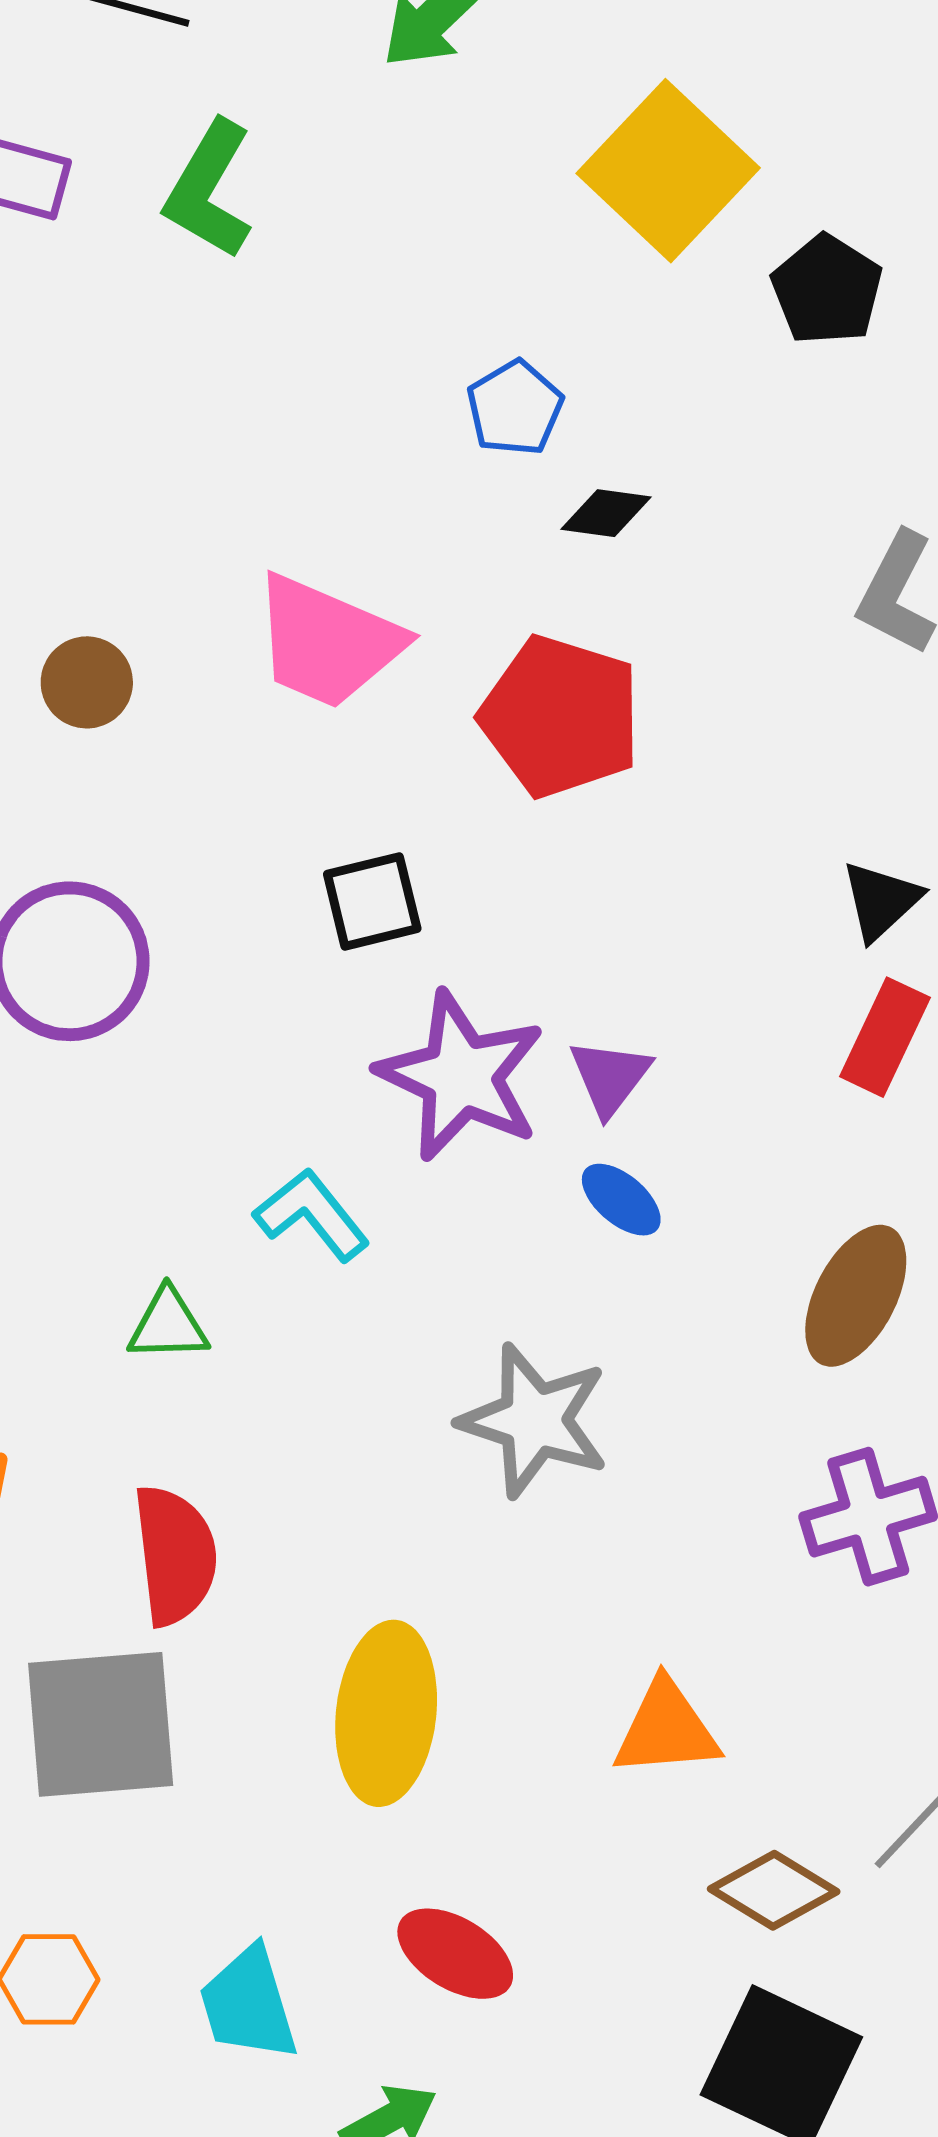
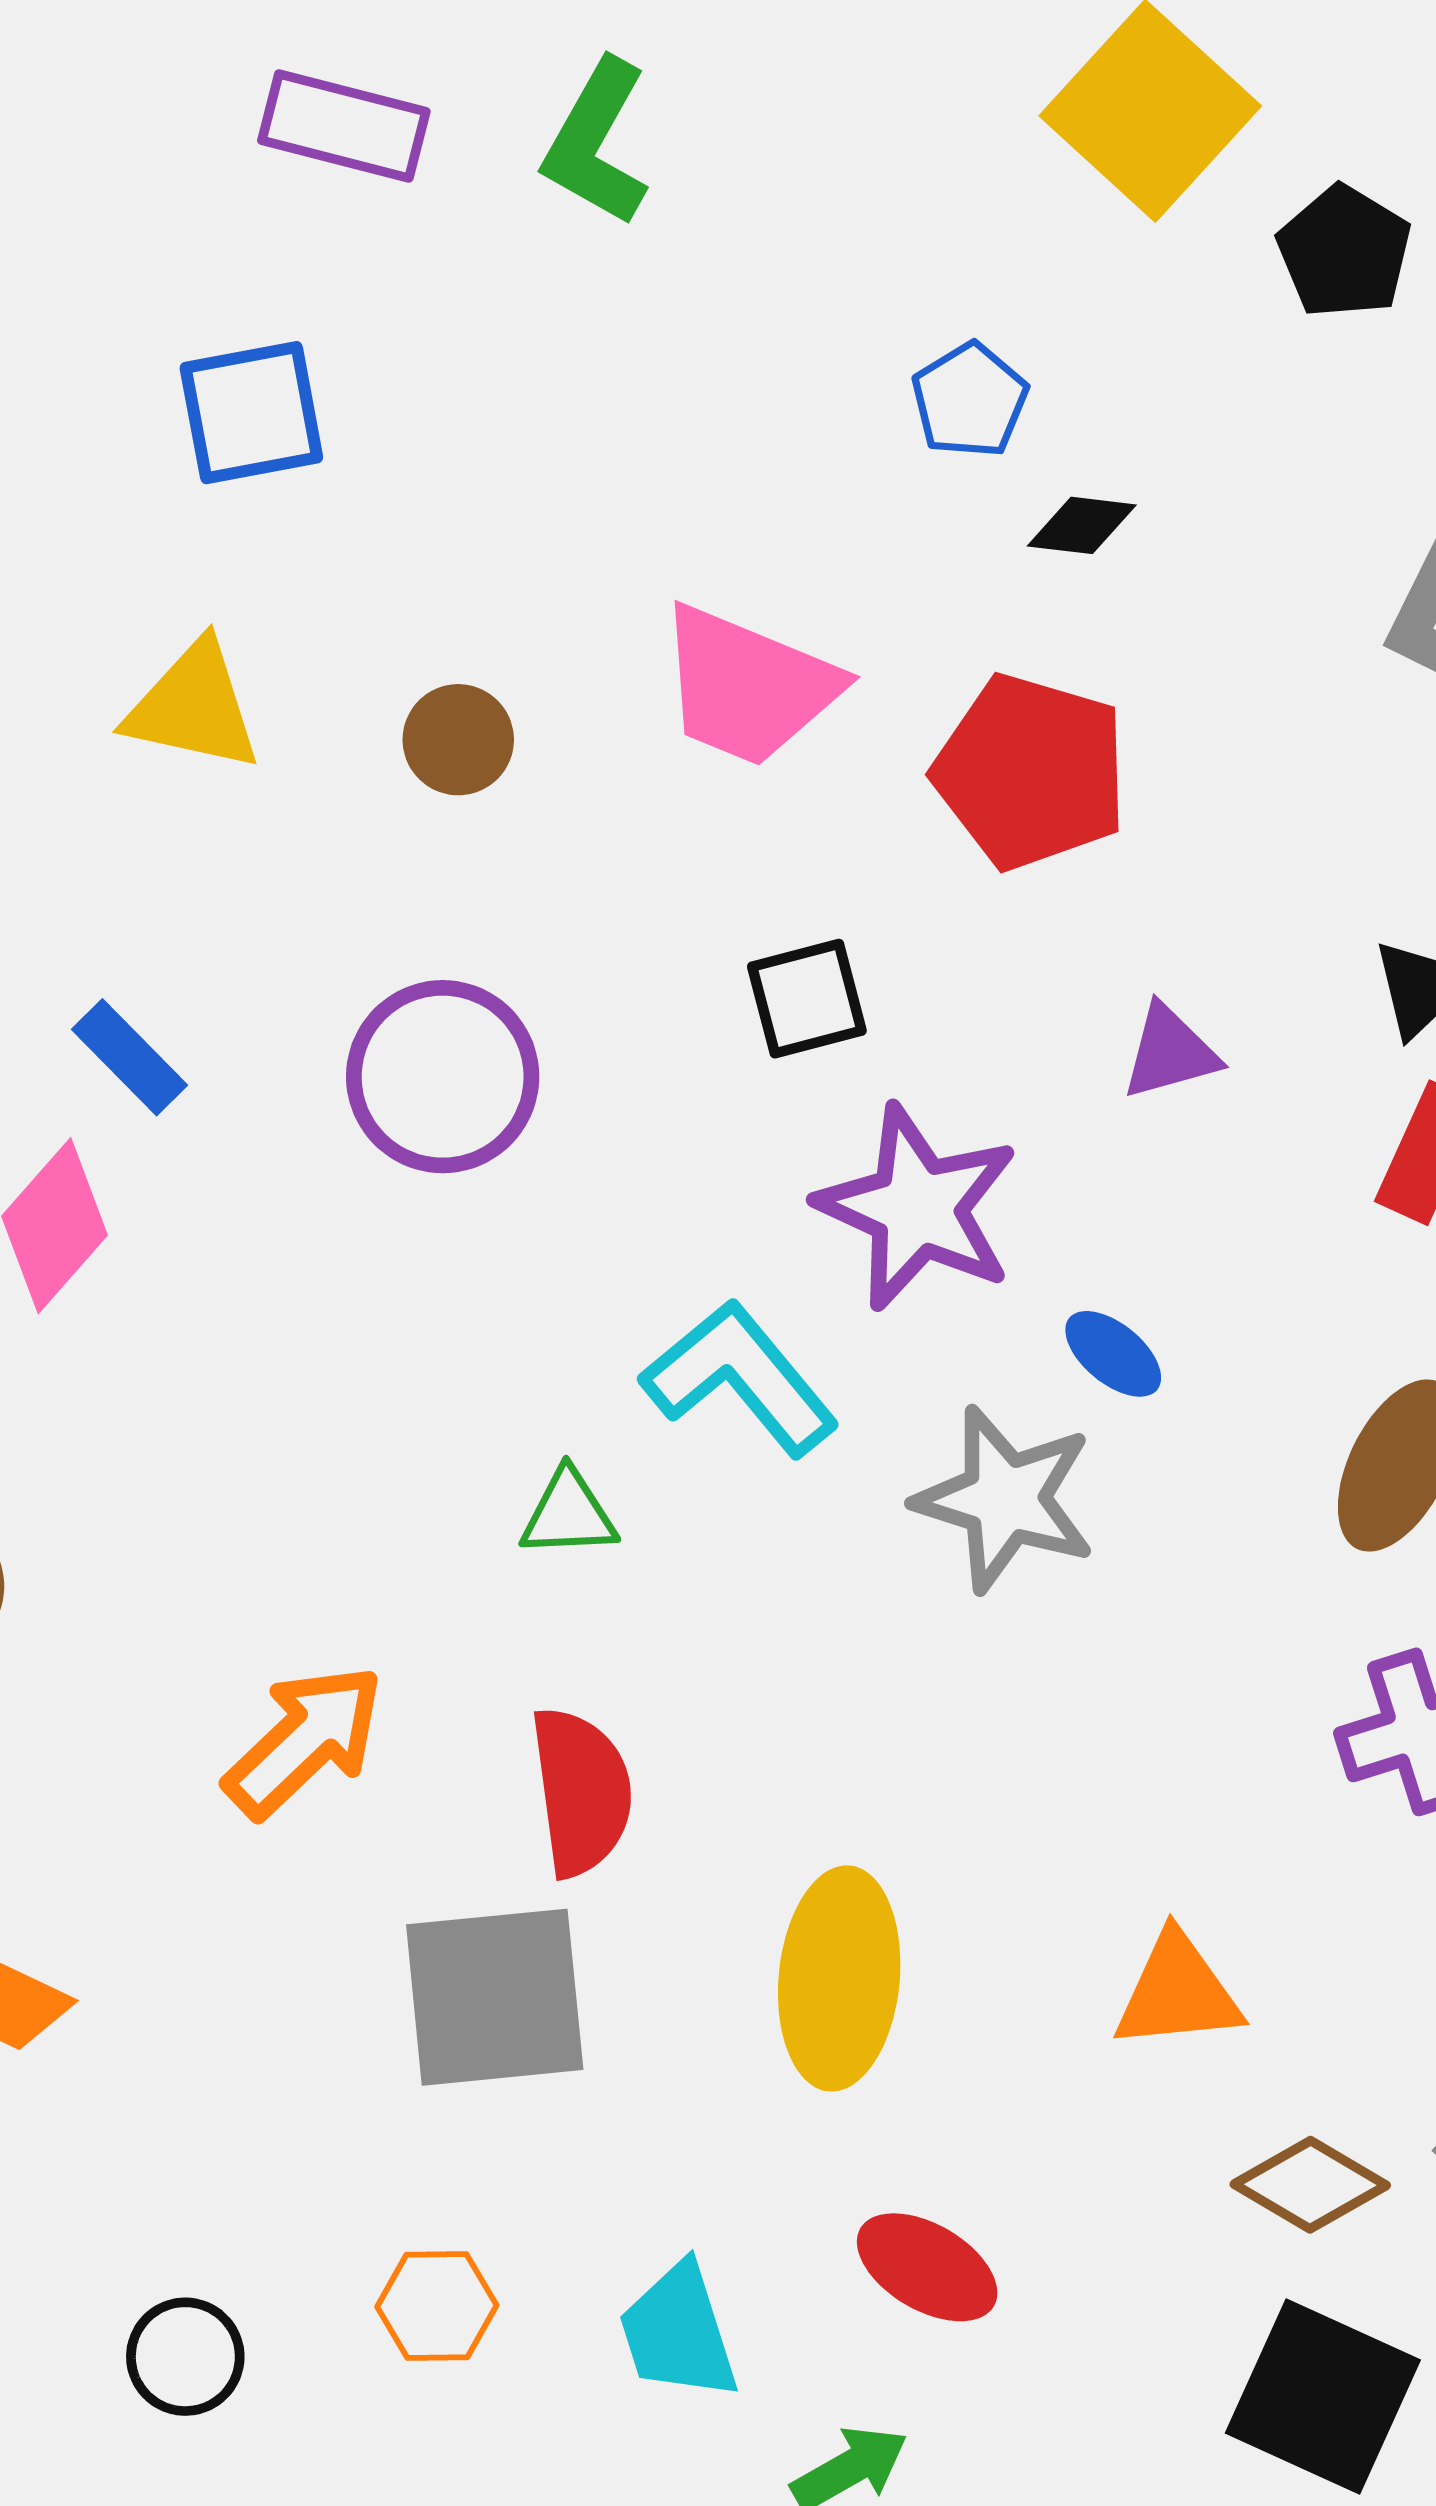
purple triangle: (610, 1077) -> (1170, 1052), moved, turned 38
cyan L-shape: (312, 1215) -> (740, 1378), size x1.4
gray star: (534, 1420) -> (1005, 1499), moved

